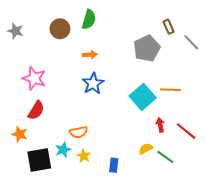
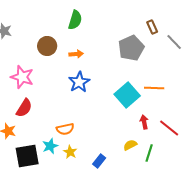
brown circle: (60, 29) -> (47, 46), moved
green line: (165, 157) -> (149, 153), turned 72
blue rectangle: (114, 165) -> (99, 161), turned 32

